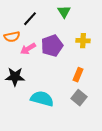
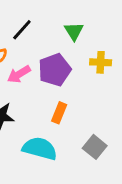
green triangle: (64, 12) -> (74, 31), moved
orange rectangle: (78, 75) -> (59, 113), moved

